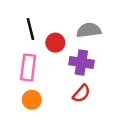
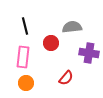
red circle: (55, 43) -> (51, 43), moved
purple cross: (81, 62) -> (89, 53), moved

